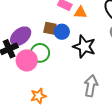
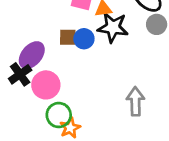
black star: (84, 47) -> (113, 27), moved
green circle: (40, 53) -> (59, 115), moved

